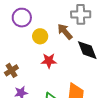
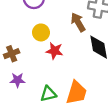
yellow circle: (40, 36) -> (41, 32), moved

